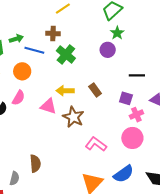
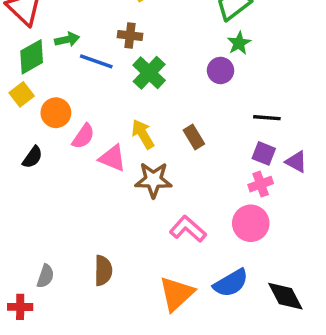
orange circle: (22, 71) -> (56, 113), moved
yellow arrow: (65, 91) -> (143, 134), turned 54
pink semicircle: (18, 98) -> (83, 136), moved
purple square: (126, 98) -> (264, 153), moved
brown star: (73, 117) -> (153, 180), turned -30
brown semicircle: (35, 164) -> (103, 270), moved

